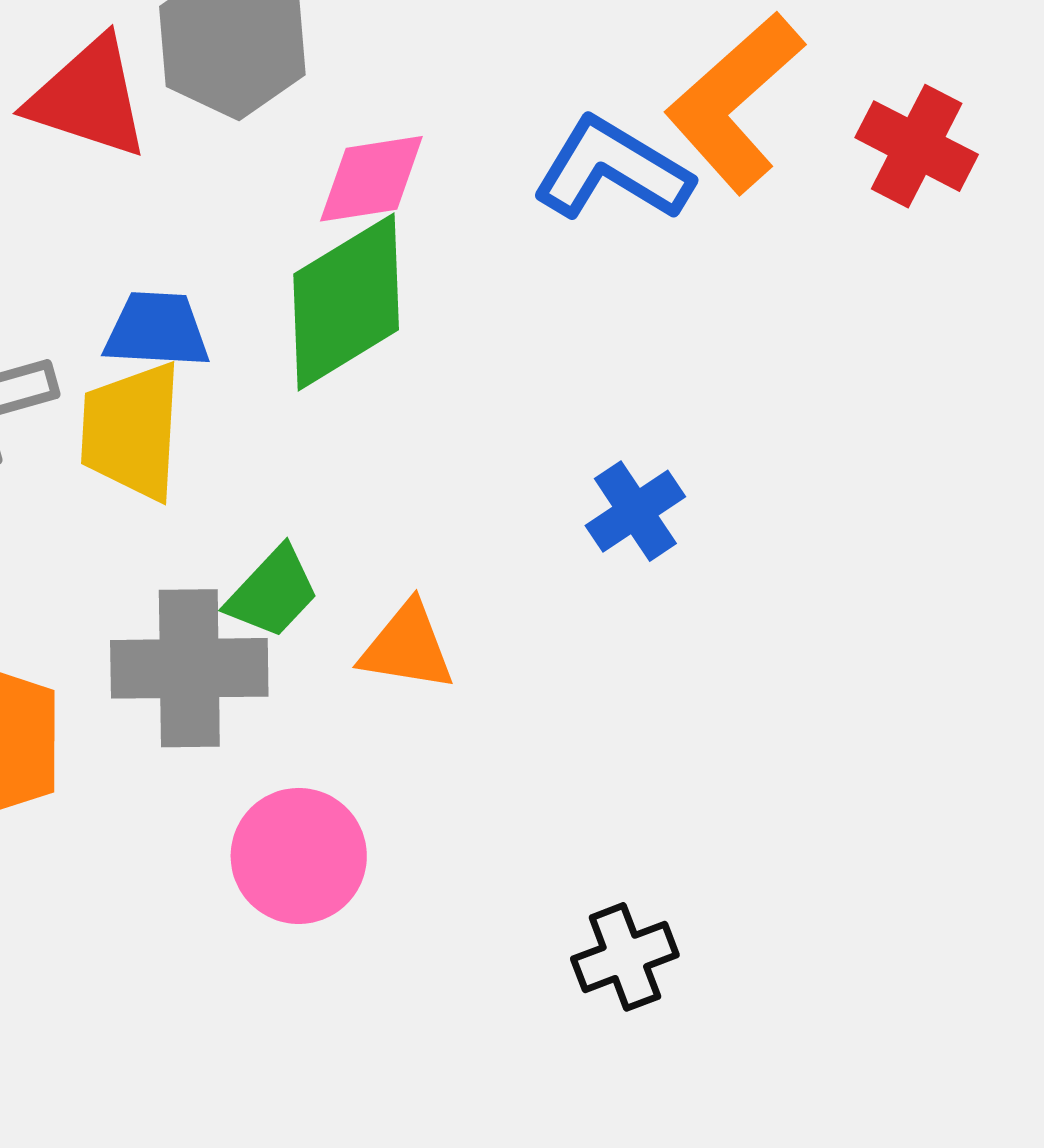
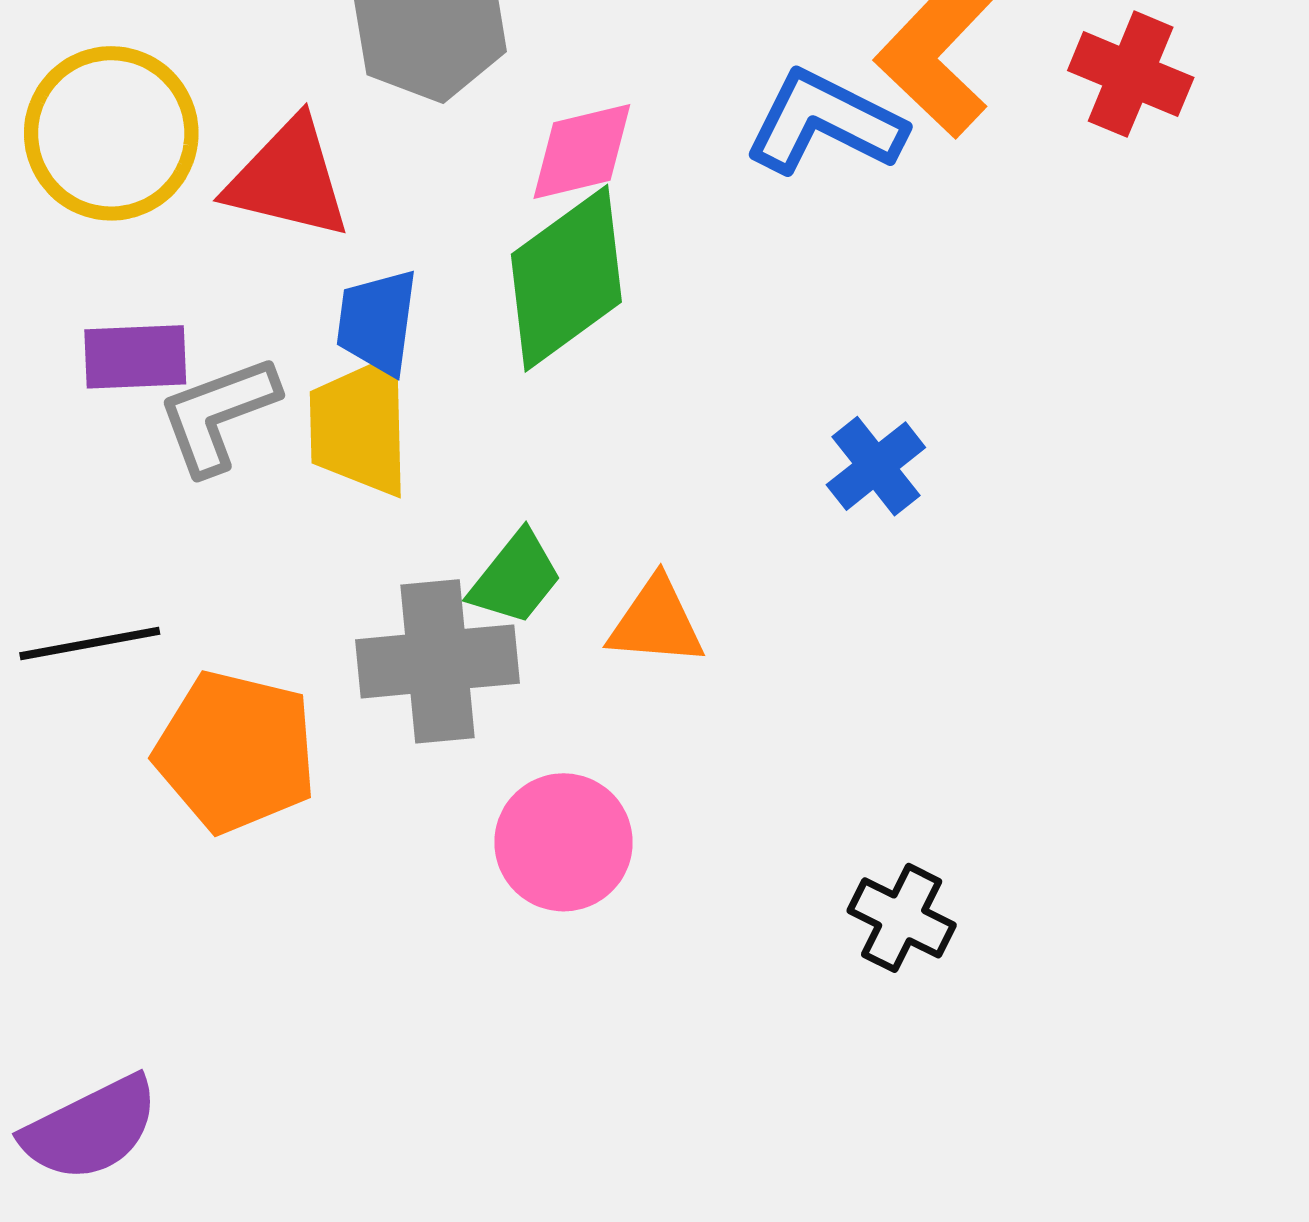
red triangle: (89, 98) -> (288, 179), moved
blue trapezoid: (157, 330) -> (377, 322), turned -81
black cross: (625, 957) -> (902, 918), turned -38

